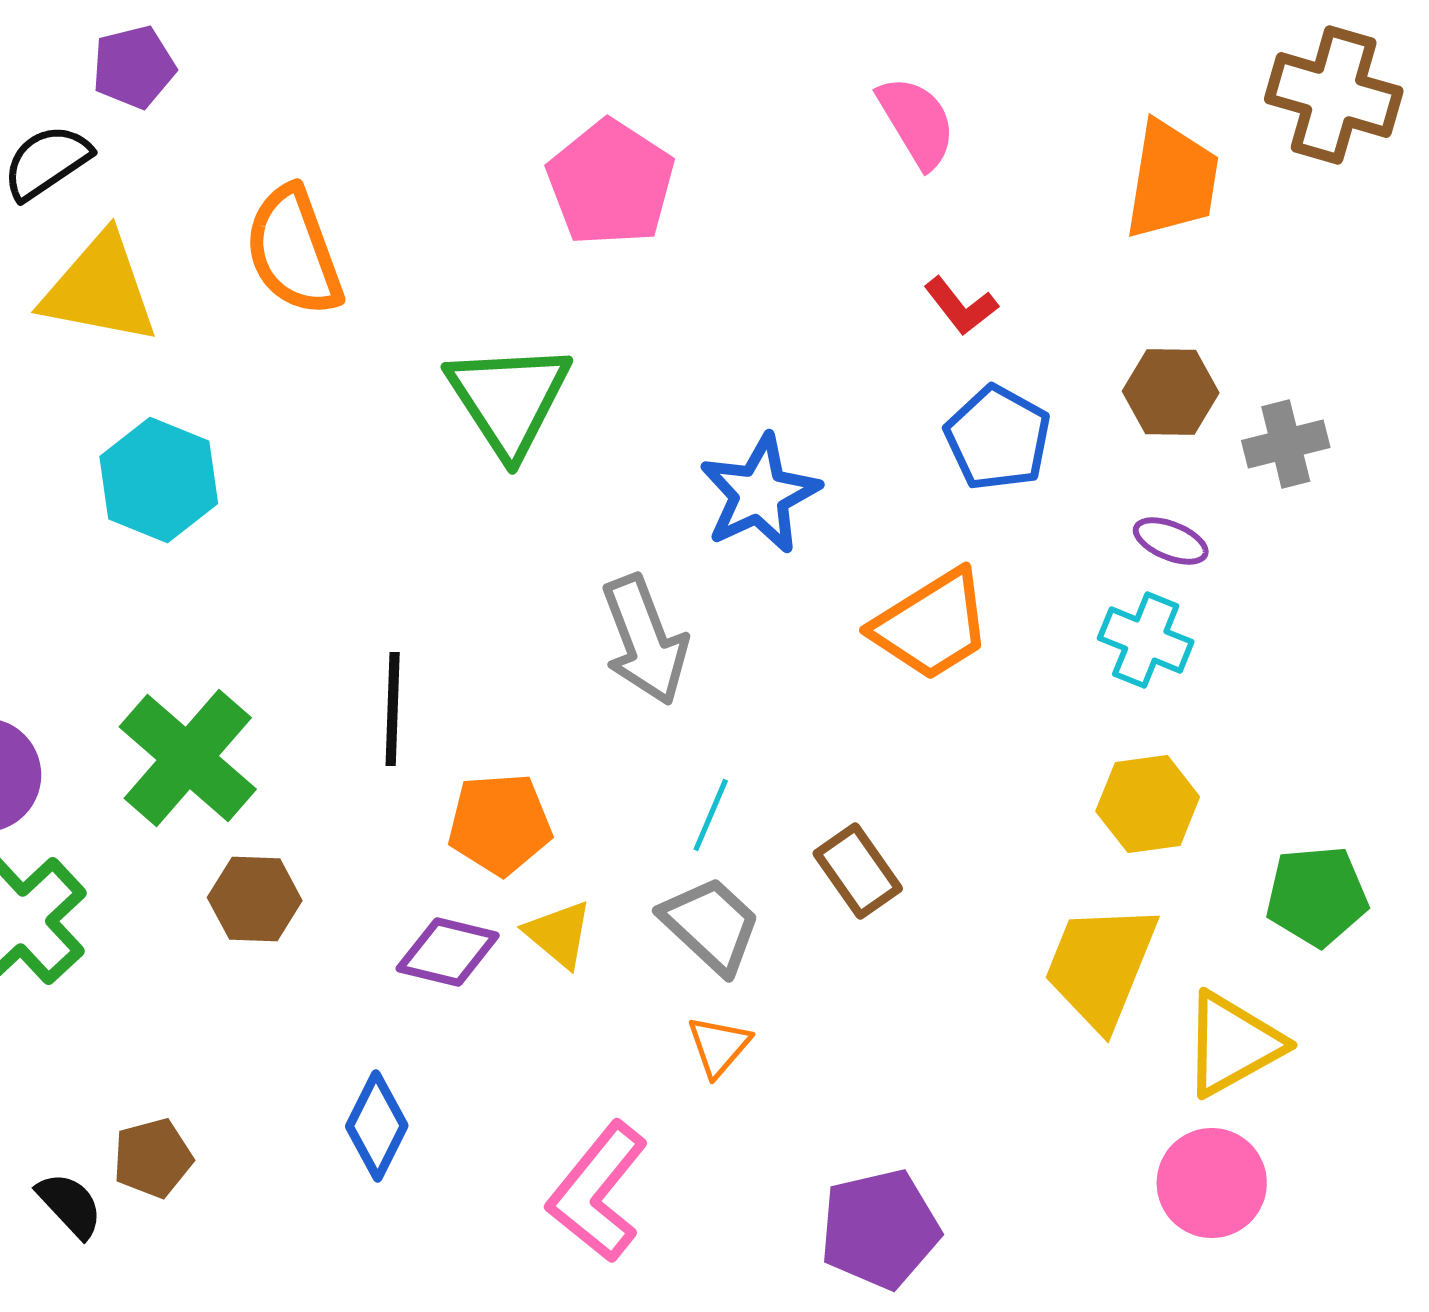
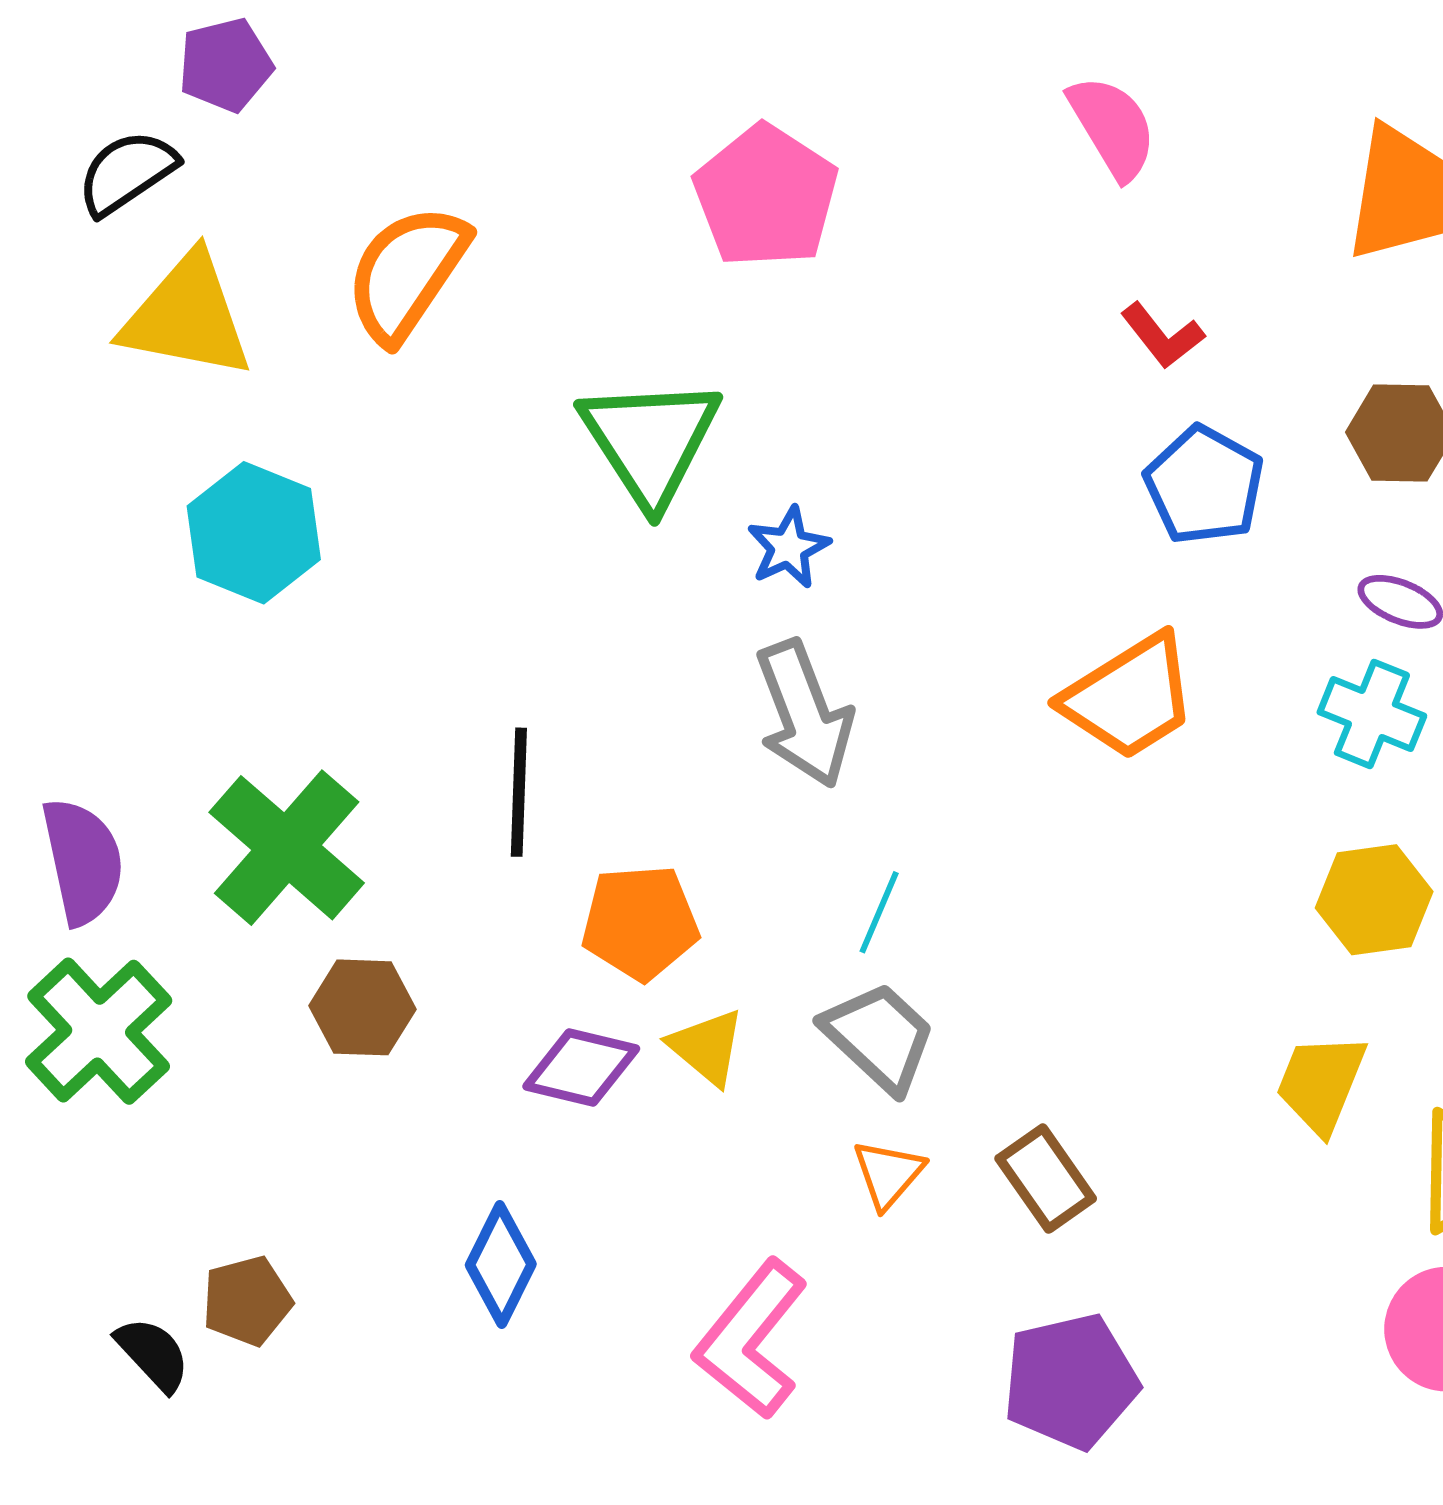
orange semicircle: (294, 251) -> (407, 273), turned 54
blue star: (760, 494) -> (788, 547), moved, size x0.6
brown rectangle: (858, 871) -> (1046, 1178), moved
yellow trapezoid: (1101, 966) -> (1321, 1083), size x0.7

